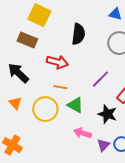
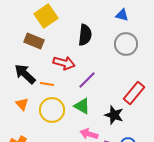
yellow square: (39, 15) -> (46, 16), turned 30
purple line: (100, 79) -> (87, 80), moved
orange line: (60, 87) -> (47, 84), moved

